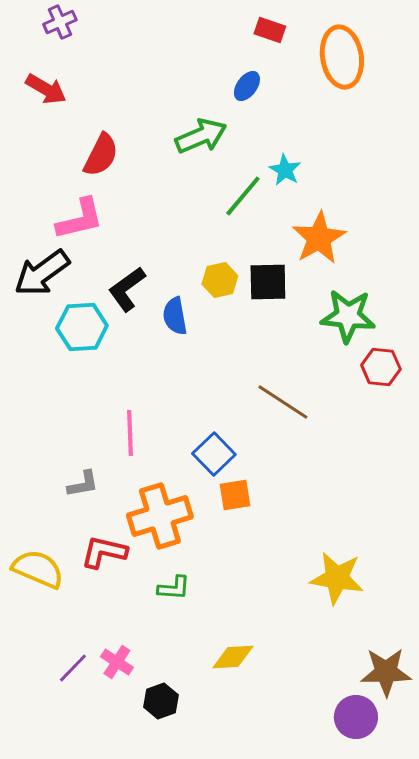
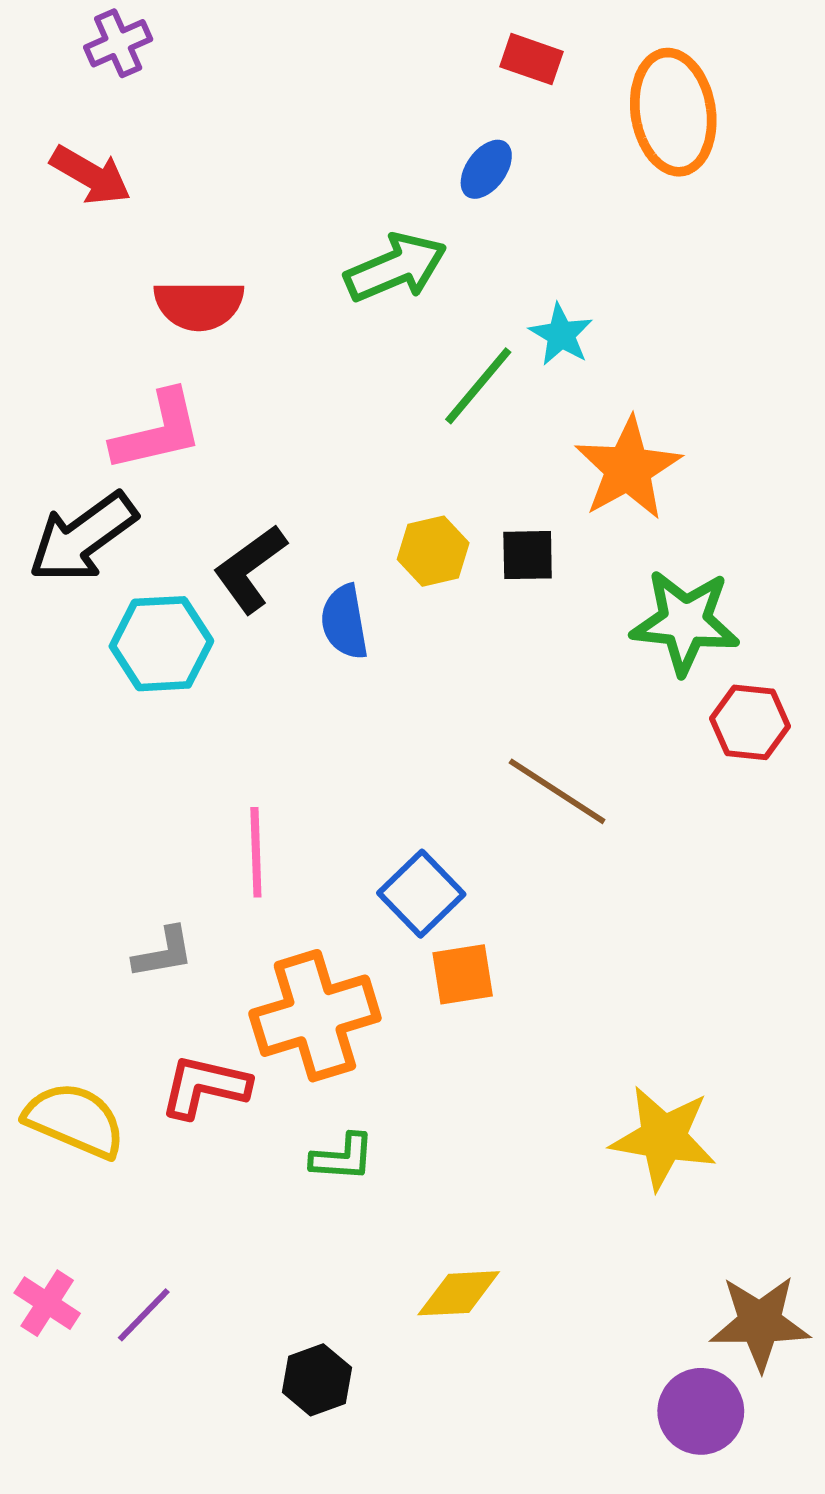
red semicircle: (101, 155) -> (199, 305), turned 63
black square: (268, 282) -> (528, 555), size x0.7
pink cross: (117, 662) -> (47, 1303), moved

